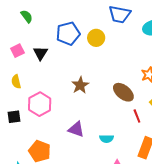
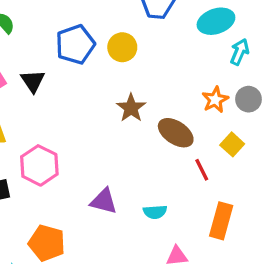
brown star: (80, 85) -> (131, 108), moved

